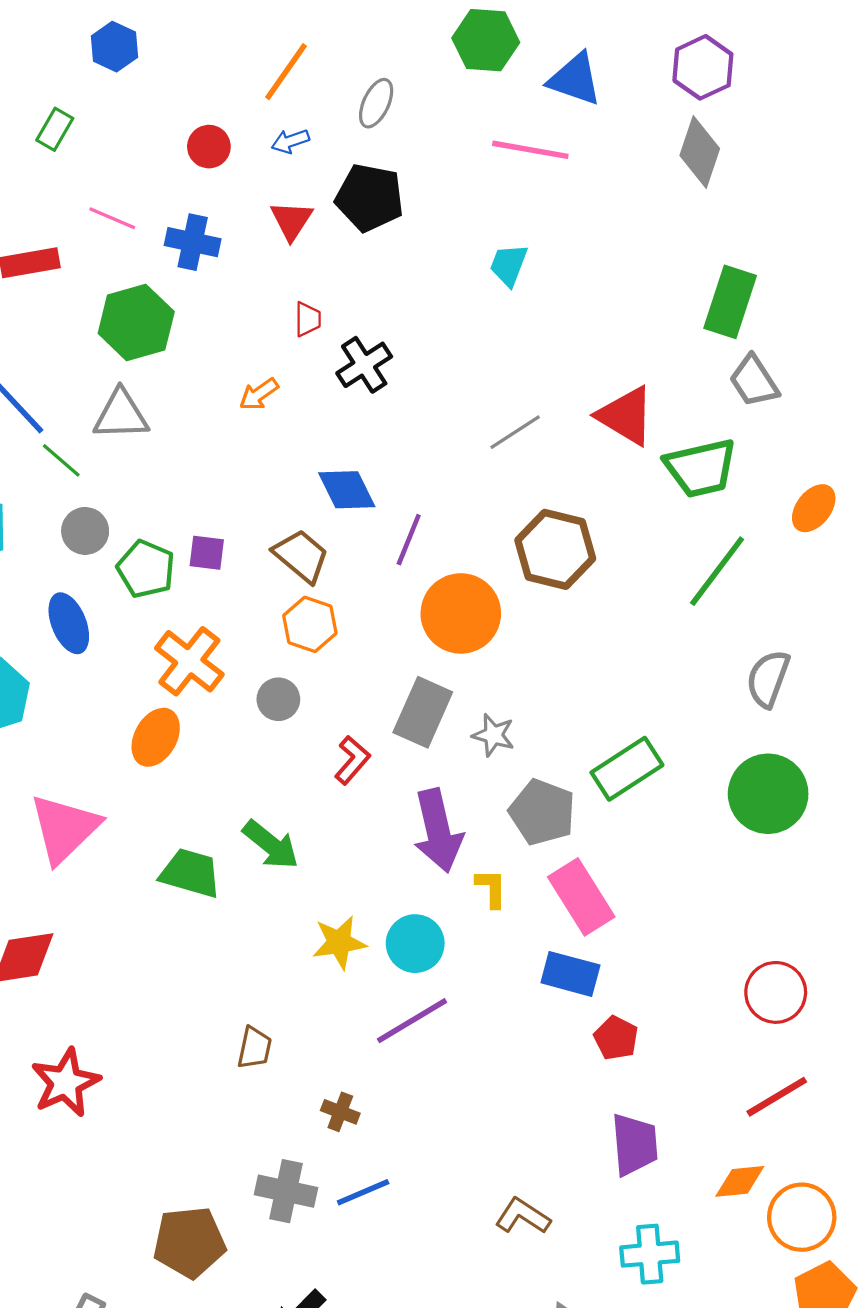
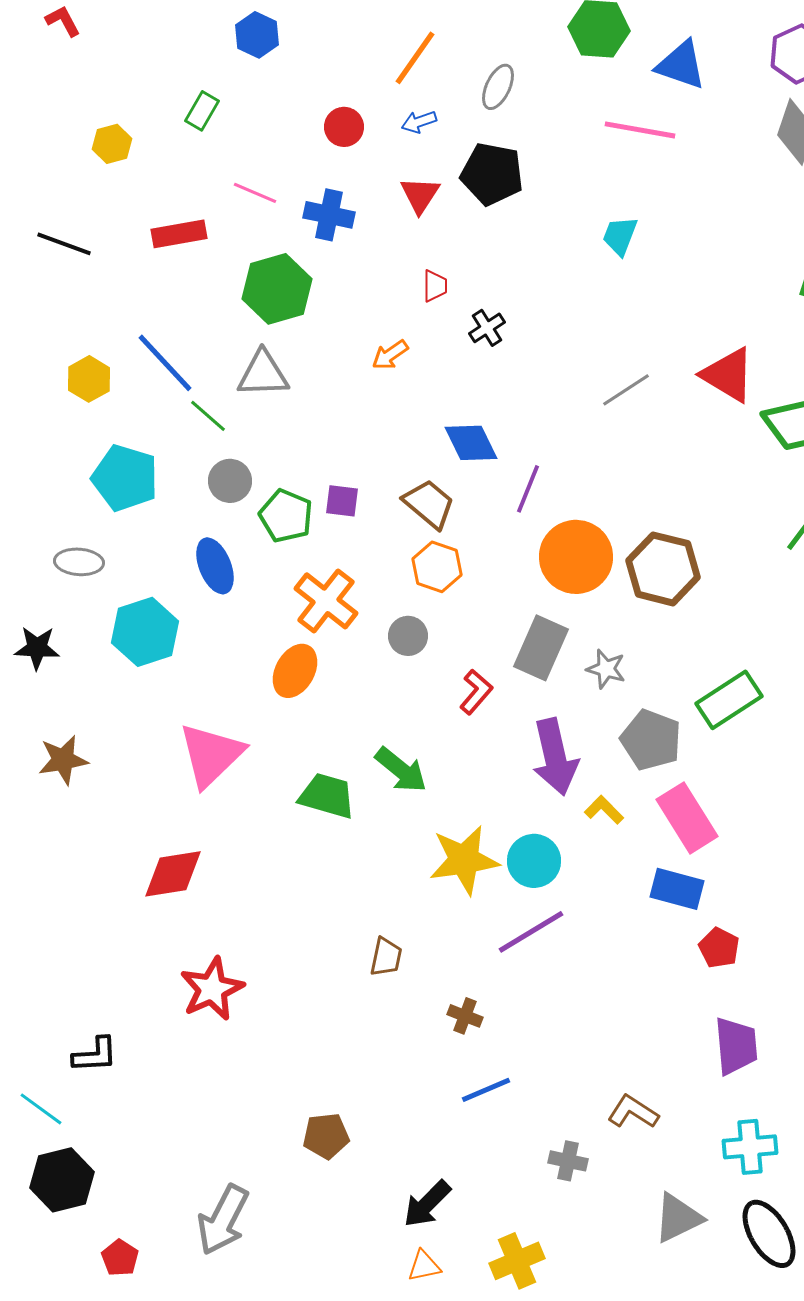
black cross: (364, 365) -> (487, 328), size x0.7
brown hexagon: (555, 549) -> (663, 569), moved
yellow L-shape: (491, 888) -> (604, 810), turned -45
yellow star: (339, 942) -> (464, 860), size x1.4
gray cross: (286, 1191) -> (568, 1161), moved, size x0.7
brown pentagon: (189, 1242) -> (326, 1136), size x0.7

